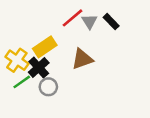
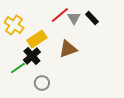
yellow cross: (17, 60) -> (14, 25), moved
gray circle: (48, 87) -> (42, 83), moved

